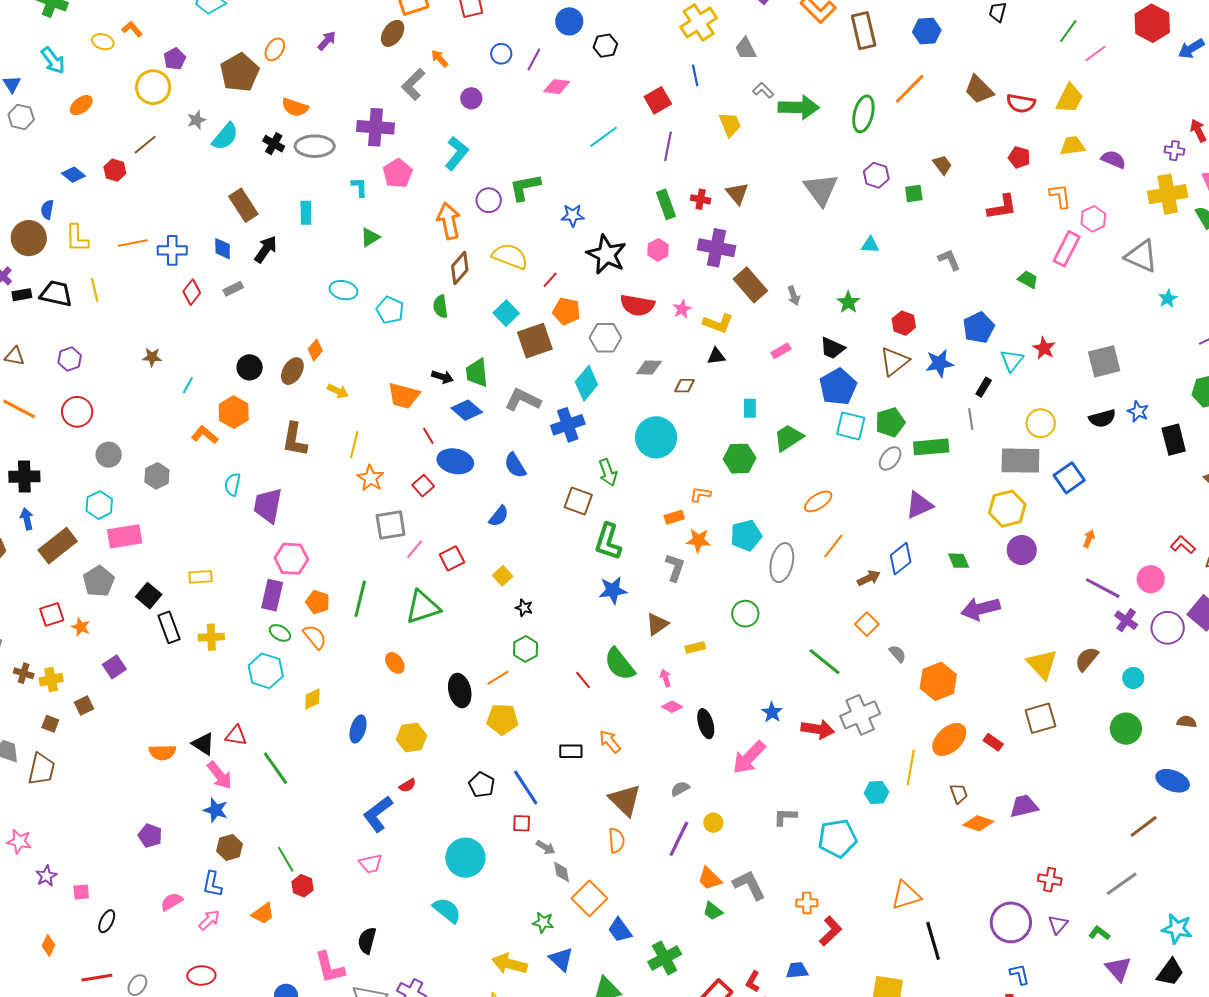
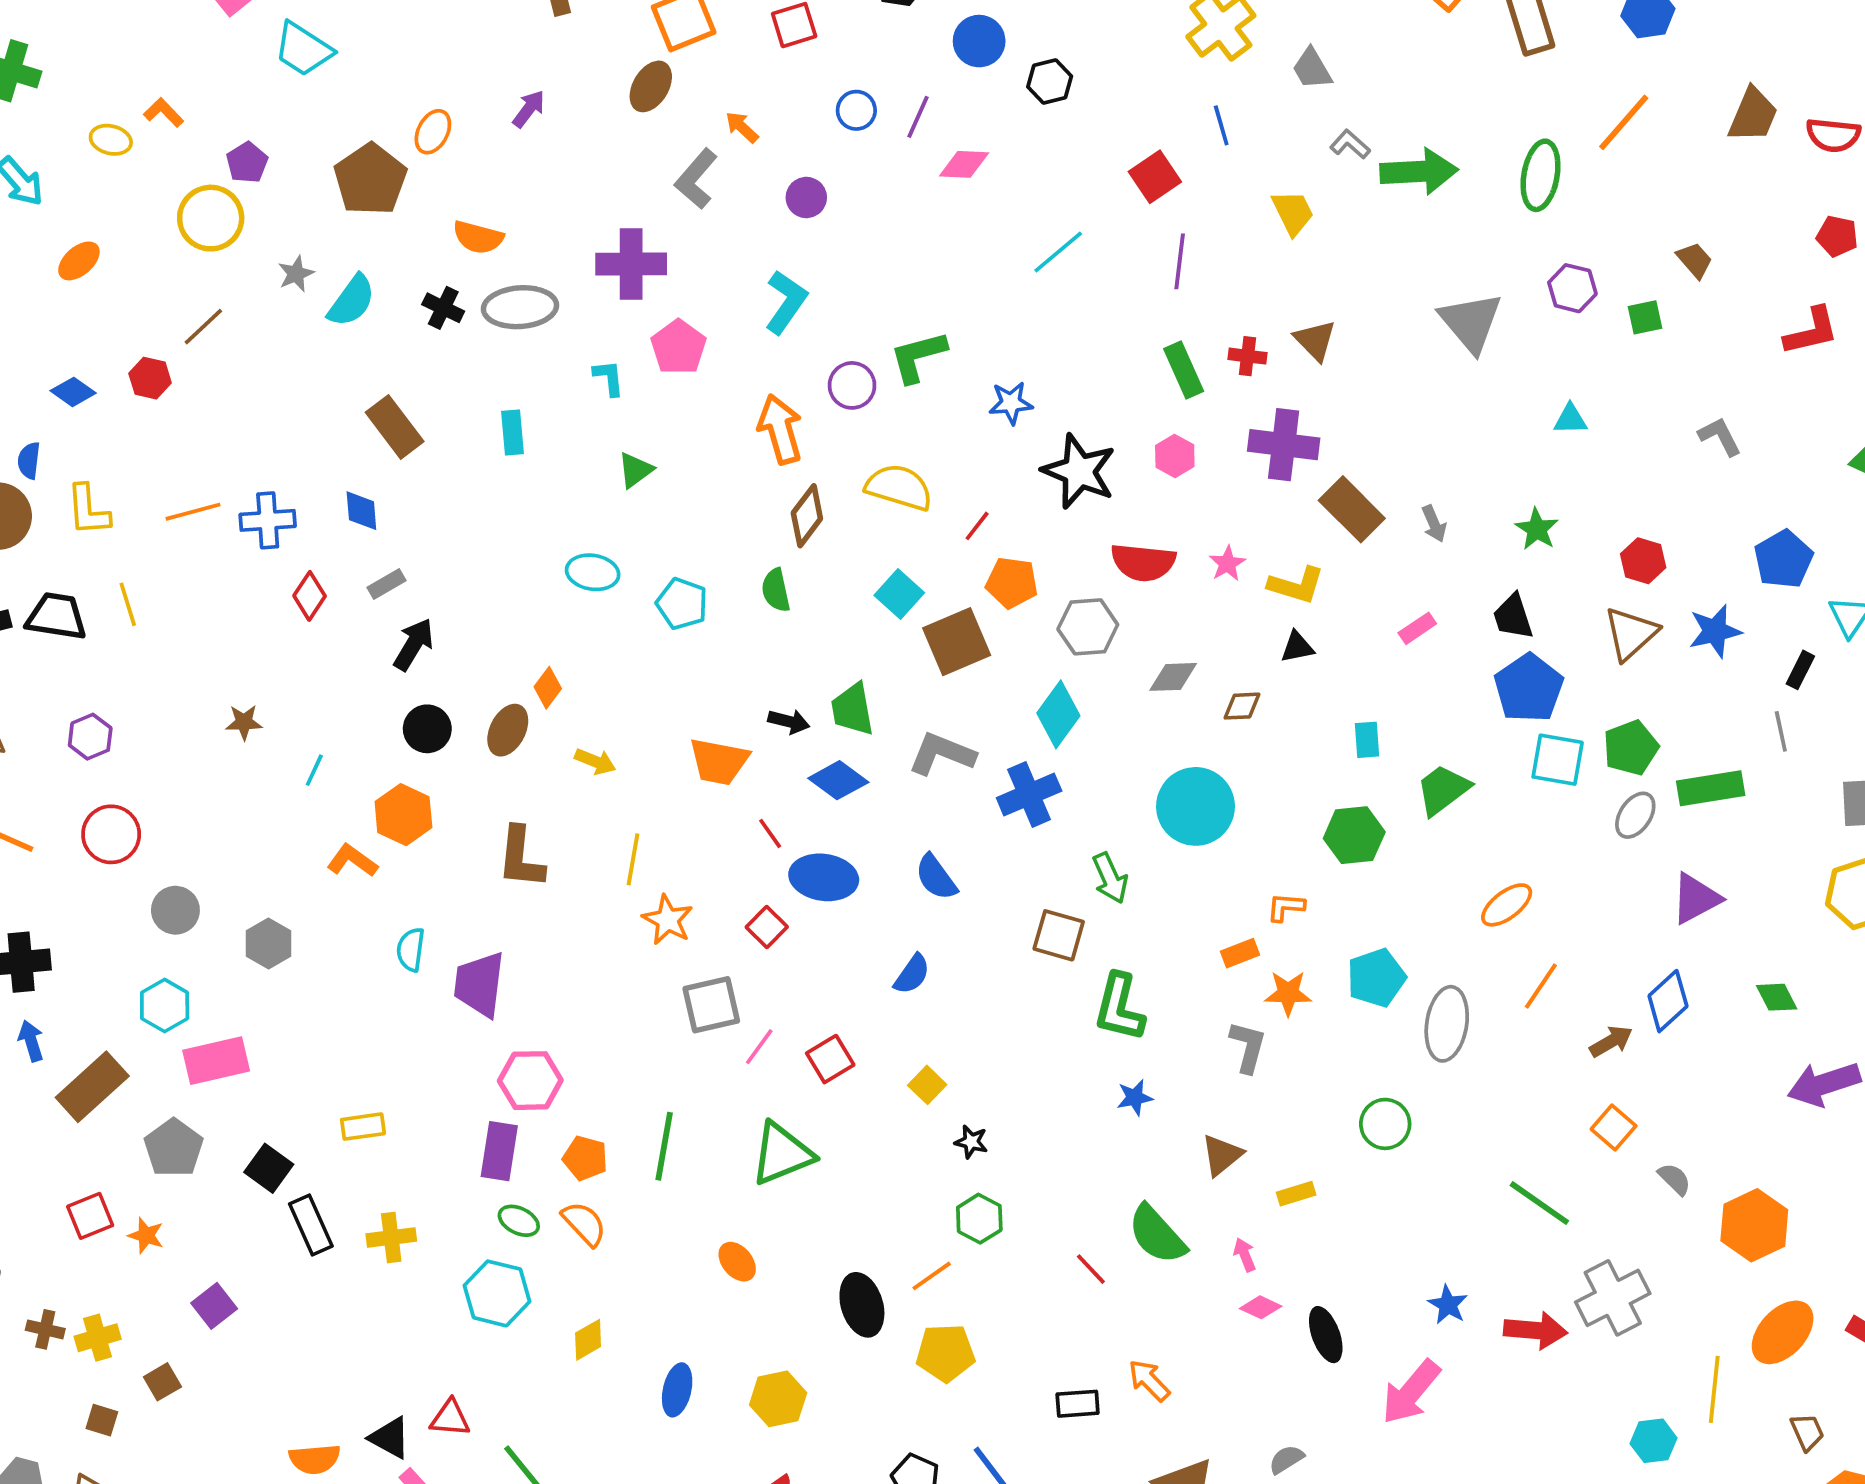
brown trapezoid: (979, 90) -> (1753, 115), turned -108
black arrow: (266, 249) -> (414, 644), moved
black trapezoid: (832, 348) -> (1513, 617), turned 52
blue star: (613, 590) -> (1135, 1098), size x0.7

